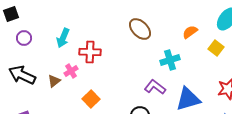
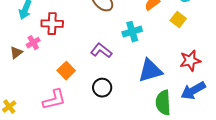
purple L-shape: (155, 87) -> (101, 51), moved
orange square: (91, 99) -> (66, 71), moved

